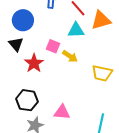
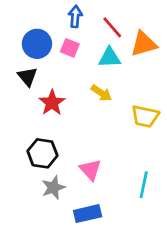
pink square: (53, 46) -> (70, 48), moved
pink triangle: (62, 112) -> (90, 170), turned 42

